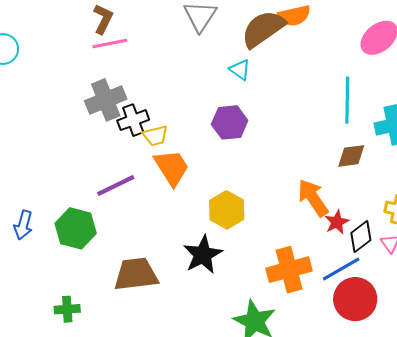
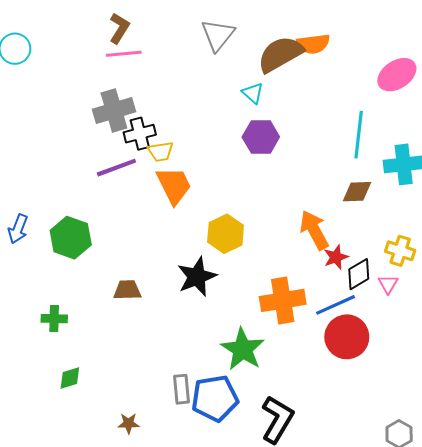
purple hexagon: (230, 122) -> (261, 137), moved
purple line: (116, 185) -> (116, 168), moved
brown trapezoid: (136, 274) -> (127, 290), size x0.6

